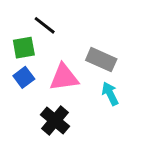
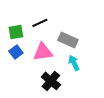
black line: (45, 25) -> (40, 23), moved, turned -63
black cross: (55, 121) -> (51, 81), moved

